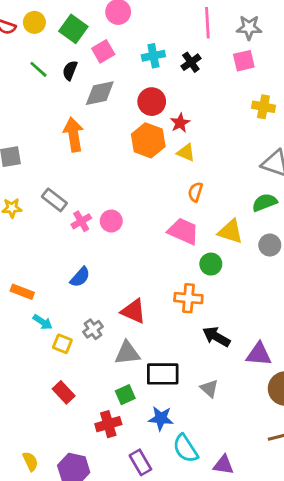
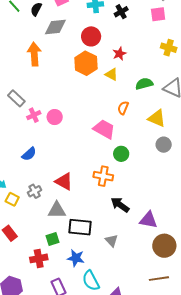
red star: (180, 123) -> (119, 54), moved
orange semicircle: (195, 192) -> (123, 108), moved
green semicircle: (265, 202) -> (144, 84), moved
yellow triangle: (230, 232) -> (157, 118), moved

